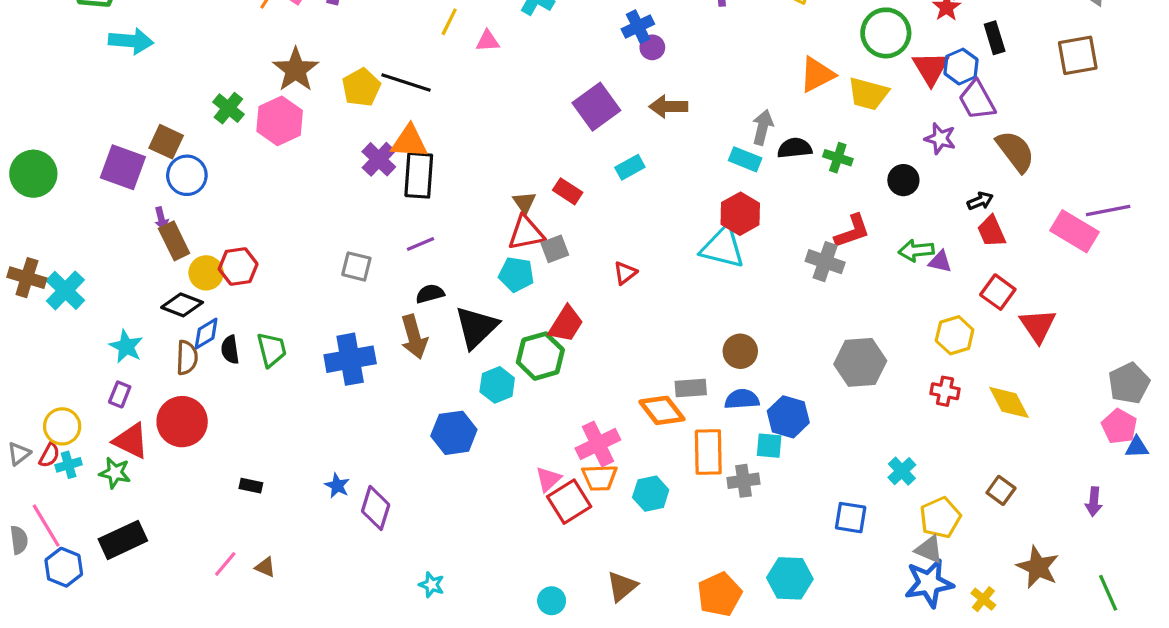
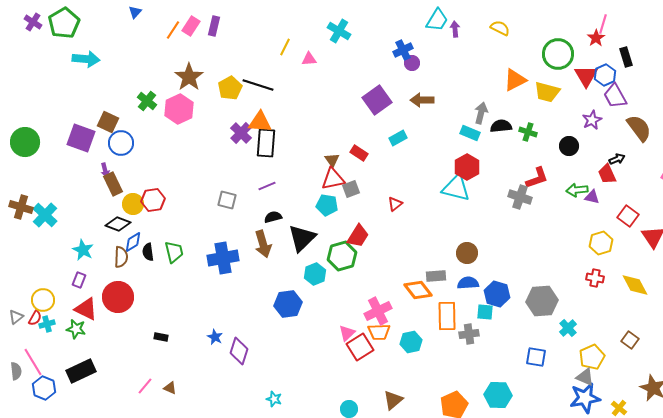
purple star: (940, 139) -> (592, 120), turned 30
red trapezoid: (991, 231) -> (607, 174), moved
gray hexagon: (860, 362) -> (542, 301), moved

